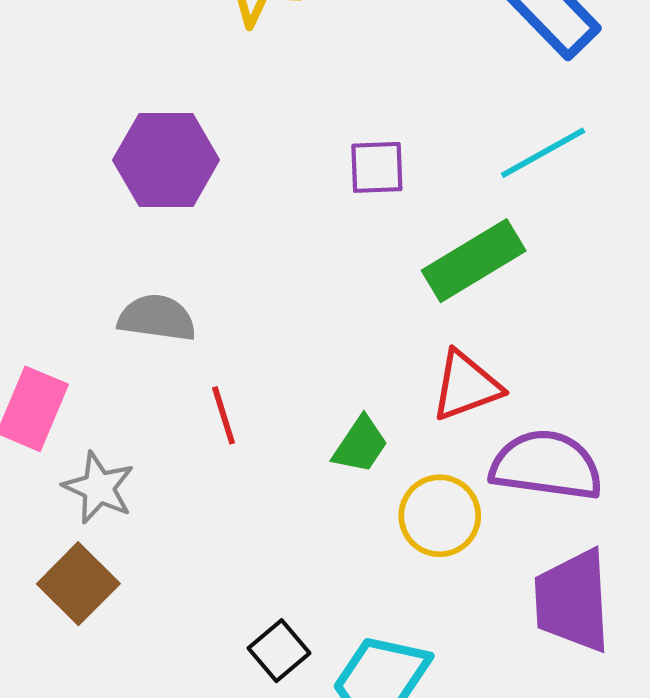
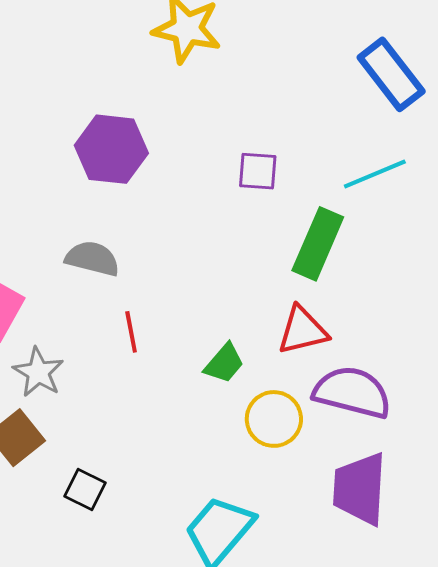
green rectangle: (474, 261) -> (318, 244), turned -42
black square: (279, 651) -> (85, 489), moved, turned -30

